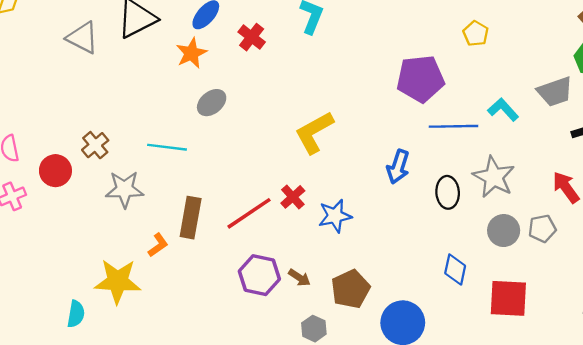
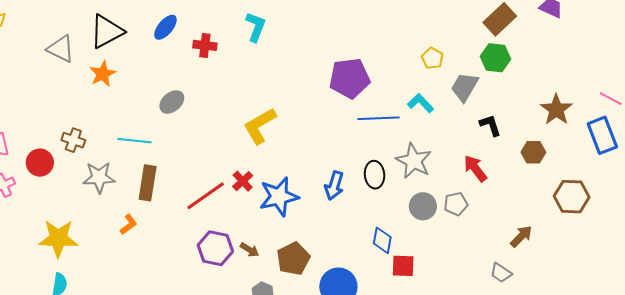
yellow pentagon: (476, 34) -> (432, 58), moved
red cross: (252, 37) -> (205, 45), turned -30
orange star: (191, 53) -> (103, 74), moved
gray trapezoid: (555, 92) -> (464, 87), turned 140
brown cross: (95, 145) -> (73, 140), turned -30
blue arrow: (398, 167) -> (334, 186), moved
blue star: (335, 216) -> (279, 197), size x1.4
brown rectangle: (191, 218) -> (148, 183), moved
yellow star: (118, 281) -> (58, 238), moved
red square: (508, 298) -> (403, 266), moved, size x0.7

